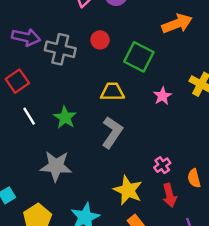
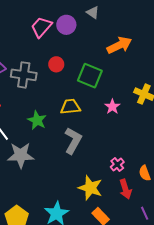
green star: (65, 117) -> (37, 120), moved
gray star: (56, 166) -> (21, 155), moved

